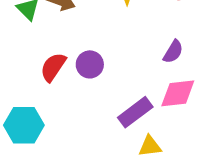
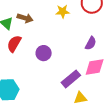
red semicircle: (53, 67) -> (14, 44), moved

